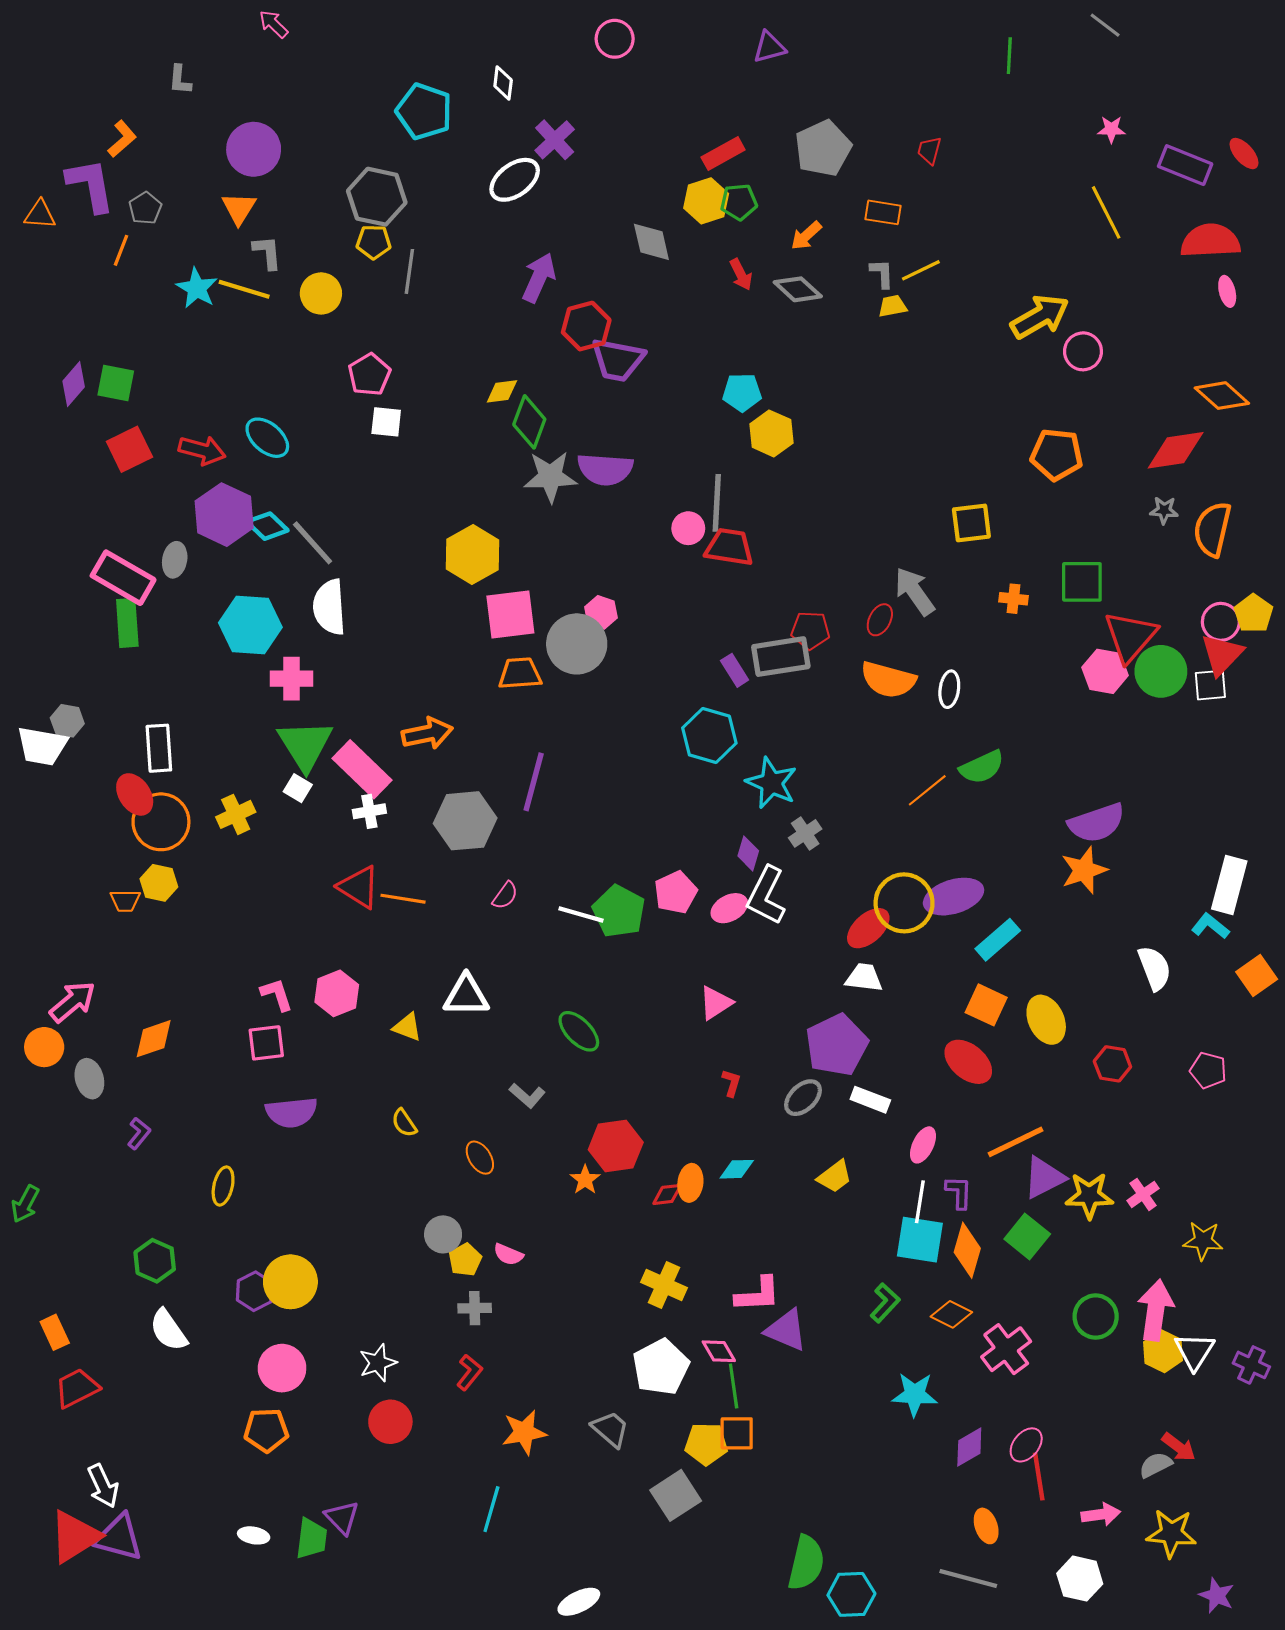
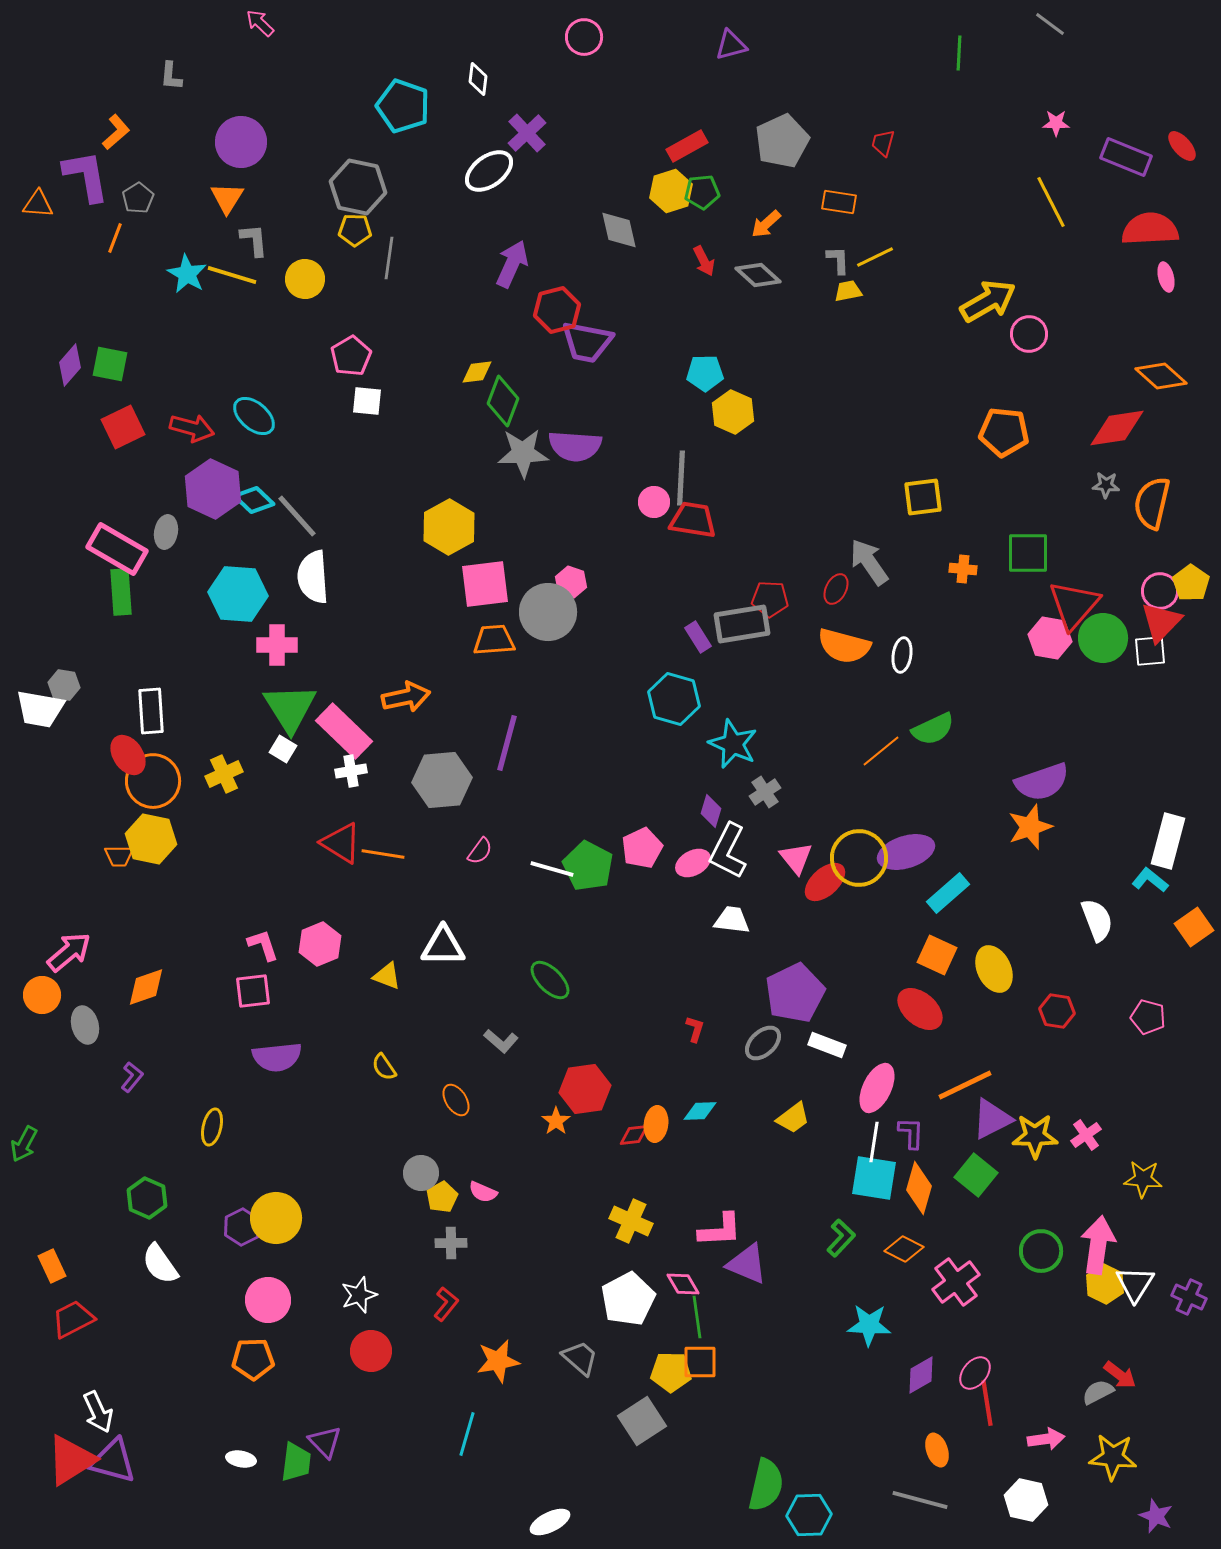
yellow hexagon: (159, 883) -> (151, 839), size x1.4
white trapezoid: (864, 978) -> (732, 920), moved
pink triangle: (716, 1003) -> (796, 858), moved, turned -36
pink ellipse: (923, 1145) -> (877, 1088), size x1.4

